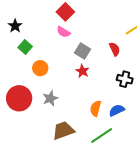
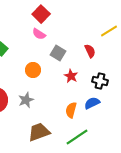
orange circle: (40, 68) -> (33, 70), moved
red star: (82, 71) -> (71, 76), moved
blue semicircle: (117, 110) -> (92, 103), moved

